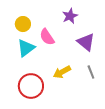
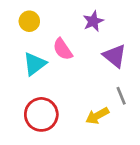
yellow circle: (23, 24) -> (29, 21), moved
yellow arrow: (62, 72) -> (97, 116), moved

